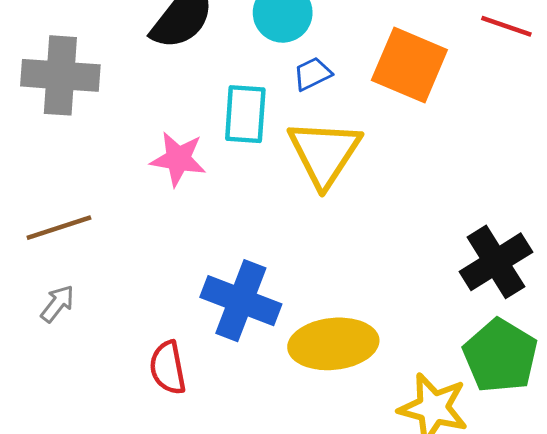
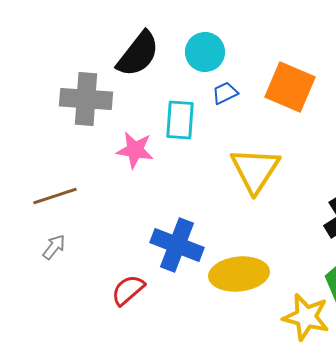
gray cross: (60, 75) -> (86, 99), moved
yellow triangle: (324, 153) -> (255, 170), moved
red semicircle: (168, 368) -> (128, 290), turned 60

